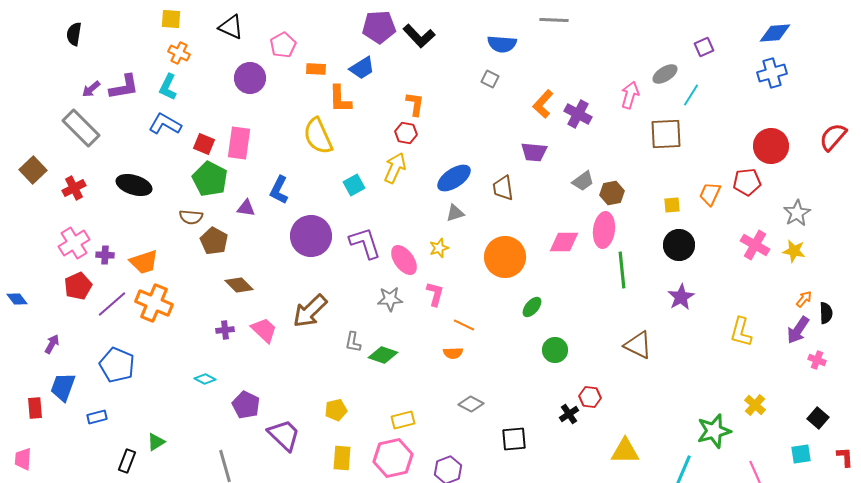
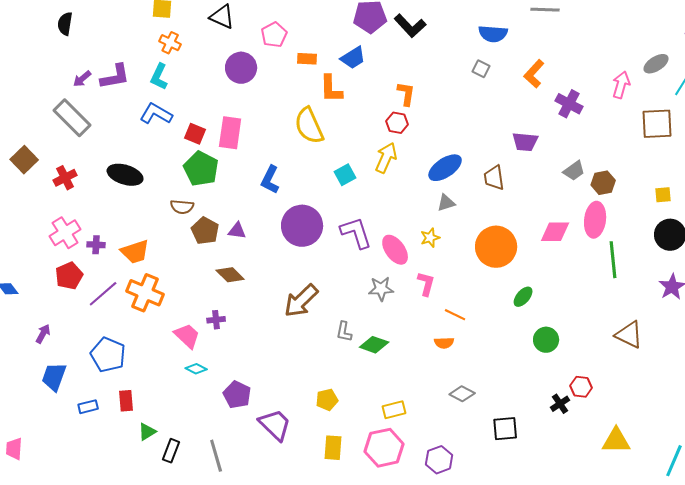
orange L-shape: (543, 104) -> (534, 74), moved
purple triangle: (246, 208) -> (237, 231), moved
pink trapezoid: (264, 330) -> (187, 336), moved
red rectangle: (35, 408) -> (126, 401), moved
black rectangle: (127, 461) -> (171, 451), moved

